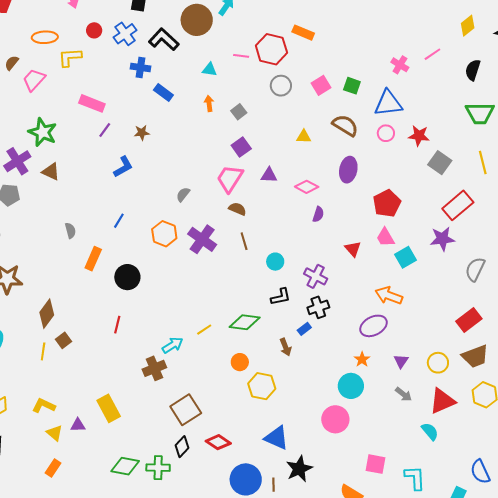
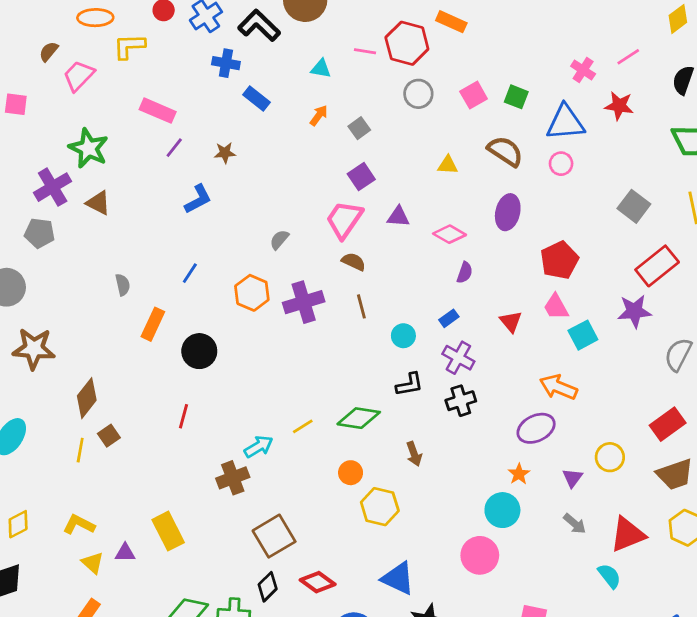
orange arrow: (209, 103) -> (319, 115), turned 42
red star: (419, 136) -> (619, 106), moved
purple cross: (202, 239) -> (304, 302), turned 36
blue rectangle: (304, 329) -> (449, 318), moved
yellow circle: (438, 363) -> (610, 457), moved

